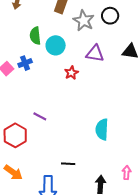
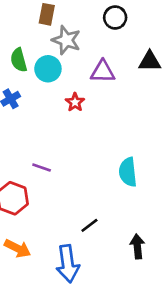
gray star: (84, 21) -> (66, 40), moved
black line: (68, 164) -> (89, 225), turned -32

